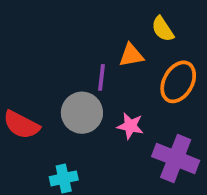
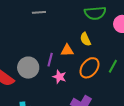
gray circle: (82, 113) -> (28, 68), moved
pink star: (130, 126) -> (59, 77), moved

